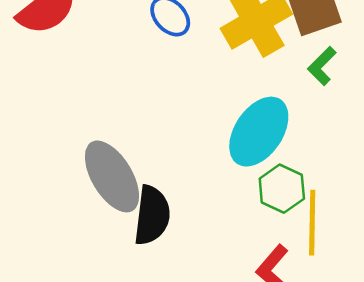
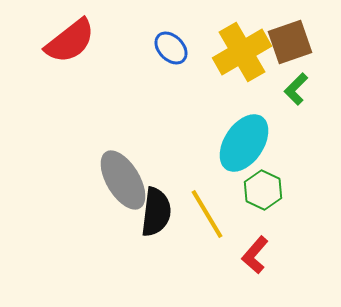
yellow line: (312, 223) -> (207, 214), moved, turned -32

